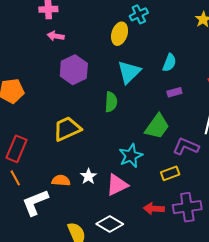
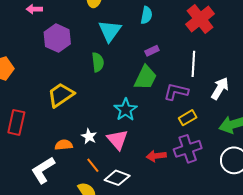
purple rectangle: (174, 92) -> (152, 51), moved
yellow rectangle: (170, 173) -> (188, 118), moved
orange line: (15, 178) -> (93, 165), moved
pink triangle: (117, 185) -> (117, 140), turned -35

